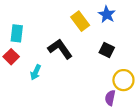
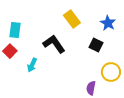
blue star: (107, 14) -> (108, 23), moved
purple semicircle: (110, 98) -> (91, 88), moved

